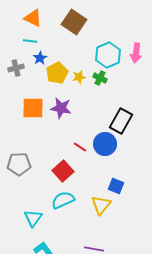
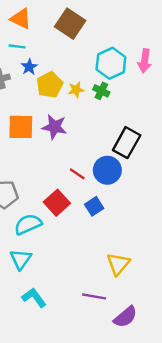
blue square: (116, 186) -> (94, 206), moved, turned 35
cyan semicircle: (63, 200) -> (28, 224), moved
yellow triangle: (101, 205) -> (118, 264), moved

